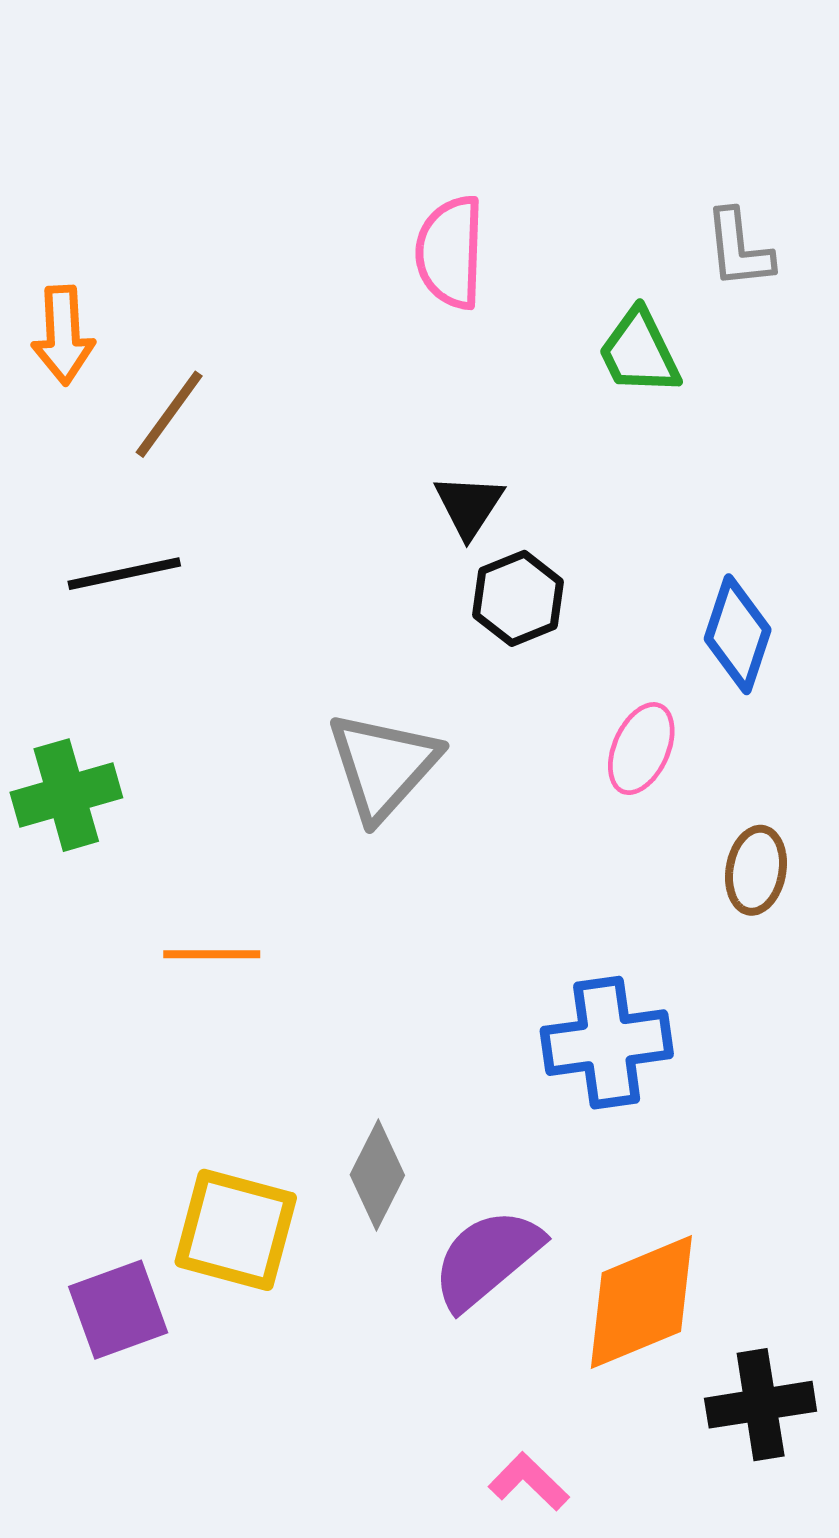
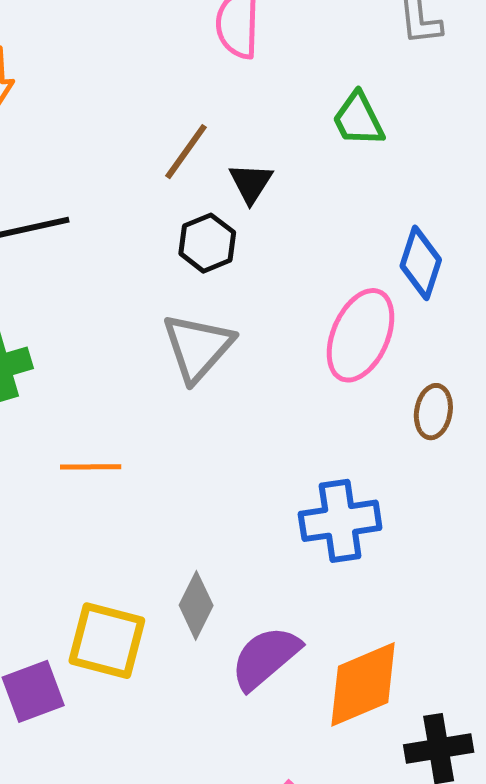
green trapezoid: (639, 352) -> (358, 119), moved
brown line: (169, 414) -> (186, 152), moved
black hexagon: (518, 598) -> (207, 243), moved
pink ellipse: (641, 749) -> (361, 335), size x1.6

